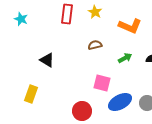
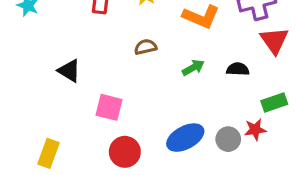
pink square: (102, 83) -> (109, 107), moved
yellow rectangle: (31, 94) -> (49, 153), moved

